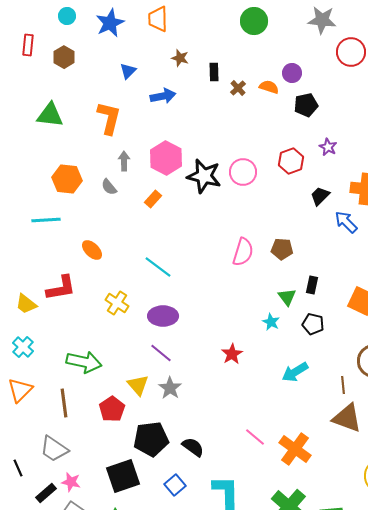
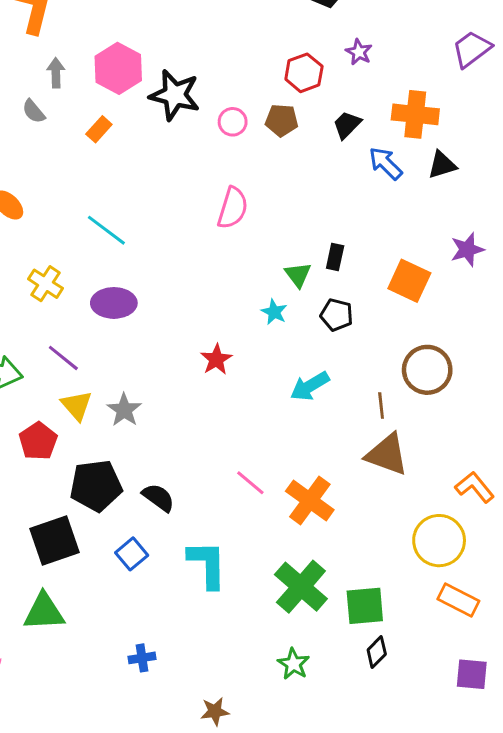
pink circle: (243, 172) -> (233, 122), moved, size x0.7
brown pentagon: (282, 249) -> (282, 120), moved
purple line: (161, 353) -> (63, 358), moved

